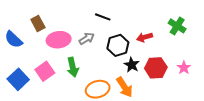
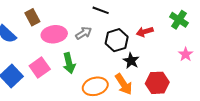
red hexagon: (156, 68) -> (157, 83), moved
pink star: (184, 68) -> (186, 54), moved

